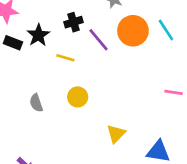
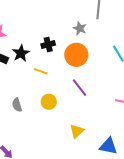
orange circle: (133, 31) -> (76, 55), moved
purple line: (99, 40) -> (80, 88), moved

